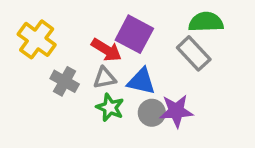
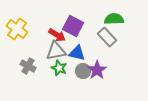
gray triangle: (105, 78) -> (56, 51), size x1.5
gray cross: (65, 81) -> (28, 66), moved
purple star: (176, 111) -> (97, 70), turned -30

